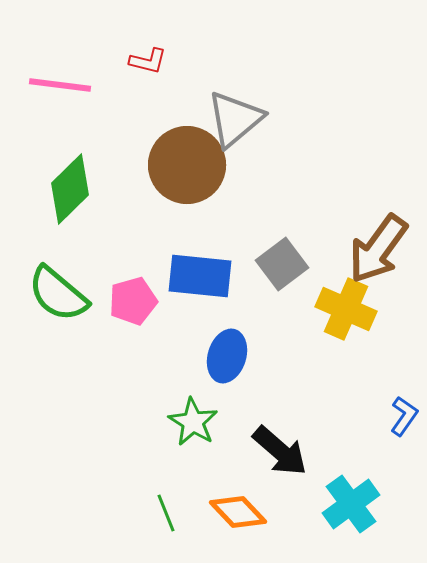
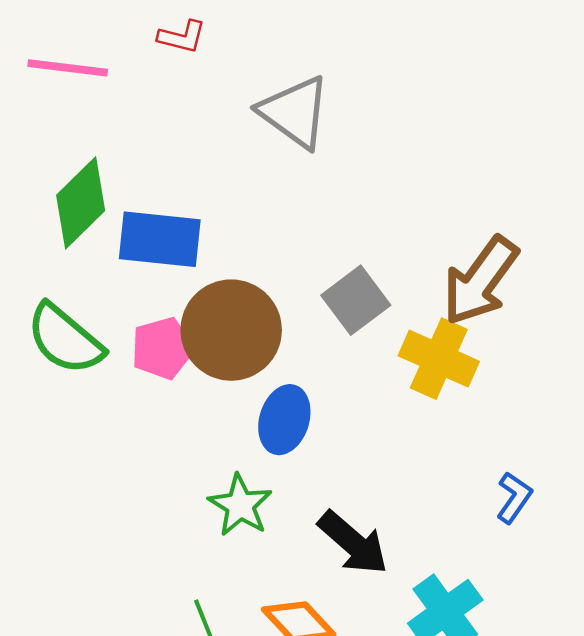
gray triangle: (235, 119) -> (295, 112), turned -44
brown circle: (187, 165) -> (231, 330), moved
blue rectangle: (200, 276) -> (160, 239), moved

